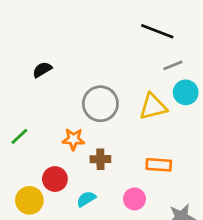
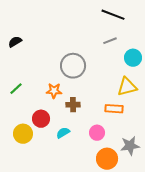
gray line: (173, 65) -> (110, 41), moved
black semicircle: (42, 70) -> (15, 42), moved
yellow triangle: (153, 107) -> (127, 87), moved

